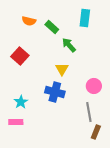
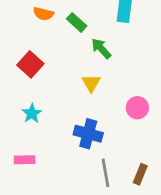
blue cross: (55, 92) -> (88, 134), moved
cyan star: (21, 102) -> (32, 114), moved
gray line: (89, 112) -> (106, 173), moved

